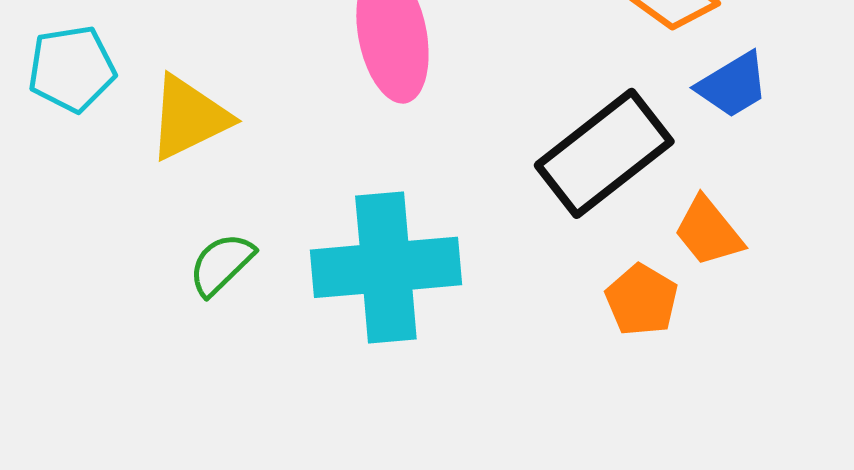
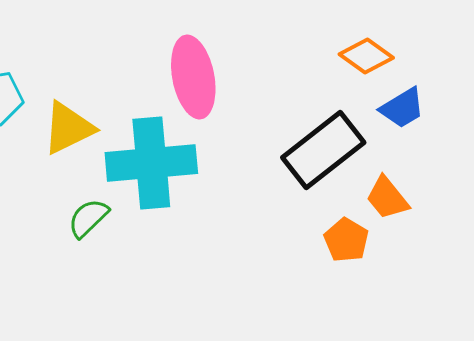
cyan cross: (386, 267) -> (151, 163), moved

